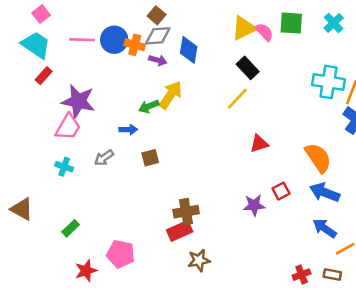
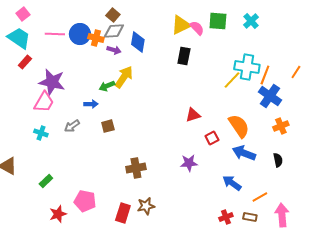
black rectangle: (248, 68) -> (184, 56), turned 54
yellow line: (237, 99) -> (232, 80), moved
red square: (281, 191) -> (212, 138), moved
blue arrow: (325, 228) -> (232, 183), moved
red rectangle: (180, 231) -> (123, 213), moved, turned -48

